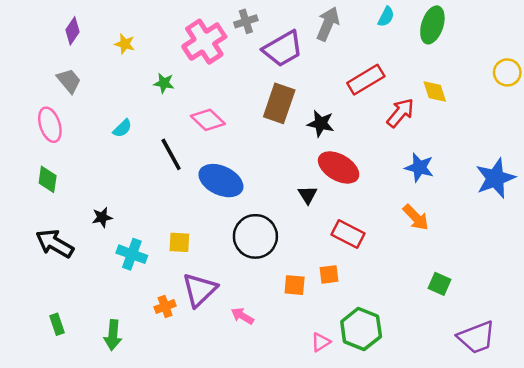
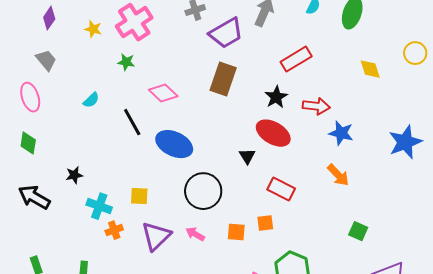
pink cross: (204, 42) -> (134, 22), moved
yellow diamond: (435, 91) -> (370, 69), moved
red arrow: (400, 113) -> (316, 106), moved, turned 56
black star: (321, 124) -> (276, 97), moved, turned 30
orange cross: (165, 306) -> (114, 230), moved
pink arrow: (242, 316) -> (195, 234), moved

